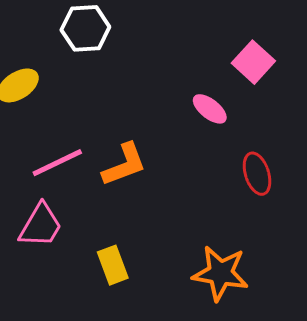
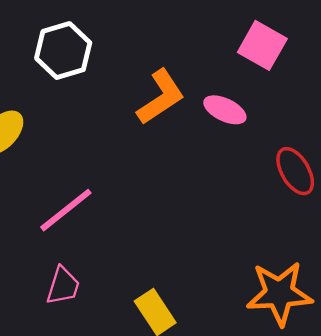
orange L-shape: (124, 165) -> (161, 97), moved
pink trapezoid: (41, 226) -> (63, 286), size x0.7

